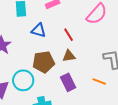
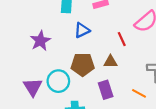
blue triangle: (39, 30) -> (82, 30), turned -49
red line: (69, 35) -> (122, 39), moved

